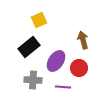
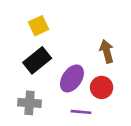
yellow square: (39, 20) -> (38, 26), moved
gray cross: (33, 80) -> (29, 103), moved

